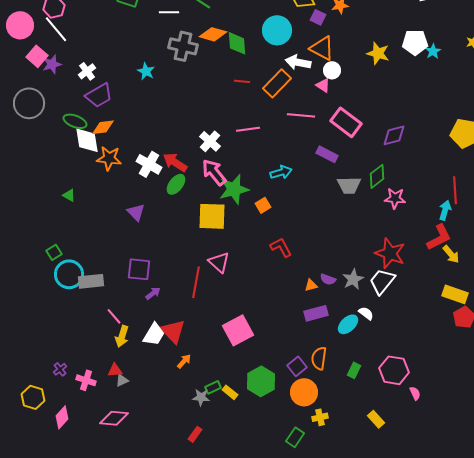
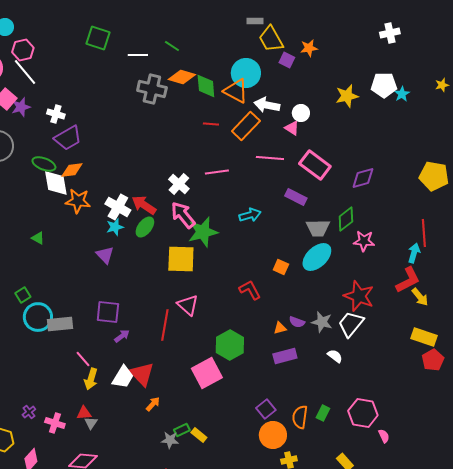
orange triangle: (322, 48) -> (236, 91), moved
yellow star: (378, 53) -> (347, 96), turned -30
white cross: (87, 71) -> (56, 114), turned -36
cyan star: (146, 71) -> (115, 227), moved, turned 30
orange square: (263, 205) -> (281, 267), moved, turned -35
gray star: (353, 279) -> (322, 322), turned -30
cyan ellipse: (348, 324) -> (317, 257), moved, size x1.4
orange semicircle: (319, 358) -> (300, 417), moved
gray triangle: (122, 380) -> (91, 423), turned -32
green hexagon: (261, 381) -> (230, 345), moved

